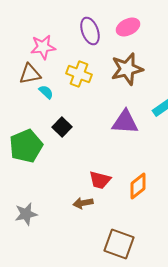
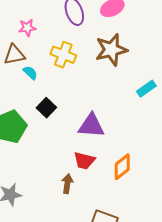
pink star: (43, 47) -> (27, 28), size x0.7
purple triangle: (125, 122) -> (91, 126), moved
brown arrow: (83, 203) -> (67, 184), turned 108

